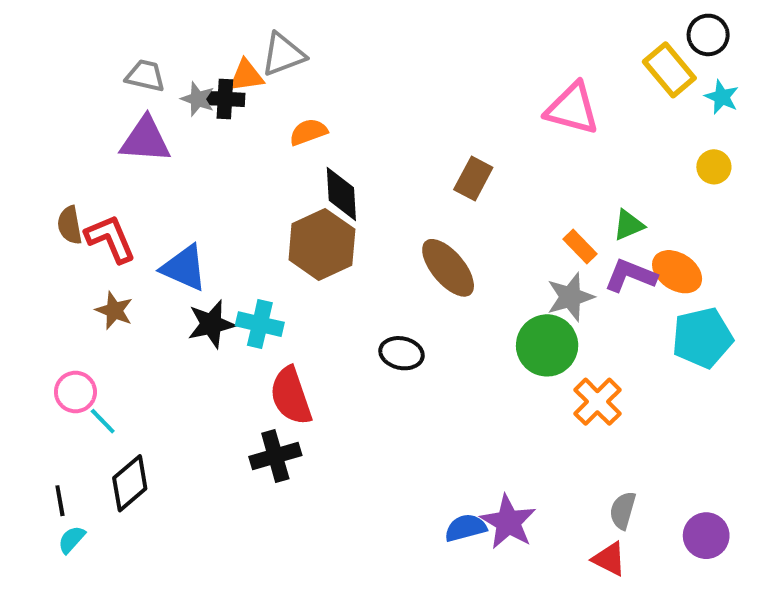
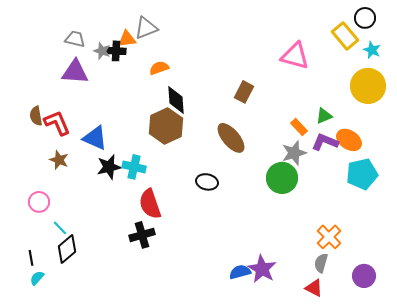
yellow circle: (714, 167) -> (368, 86), size x2.0
orange cross: (597, 402) -> (329, 237), moved
cyan line: (103, 421) -> (60, 228), moved

